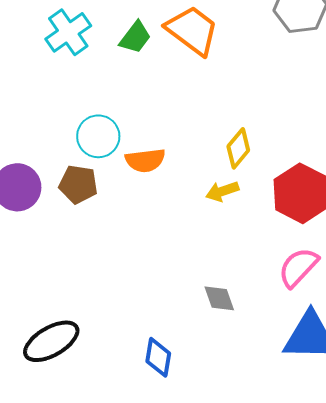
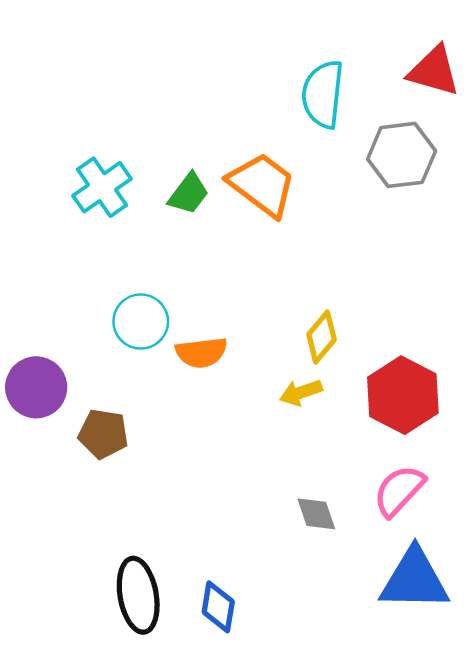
brown pentagon: (78, 184) -> (103, 434), moved
gray diamond: (219, 298) -> (316, 514), moved
black ellipse: (51, 341) -> (138, 595), moved, turned -70

